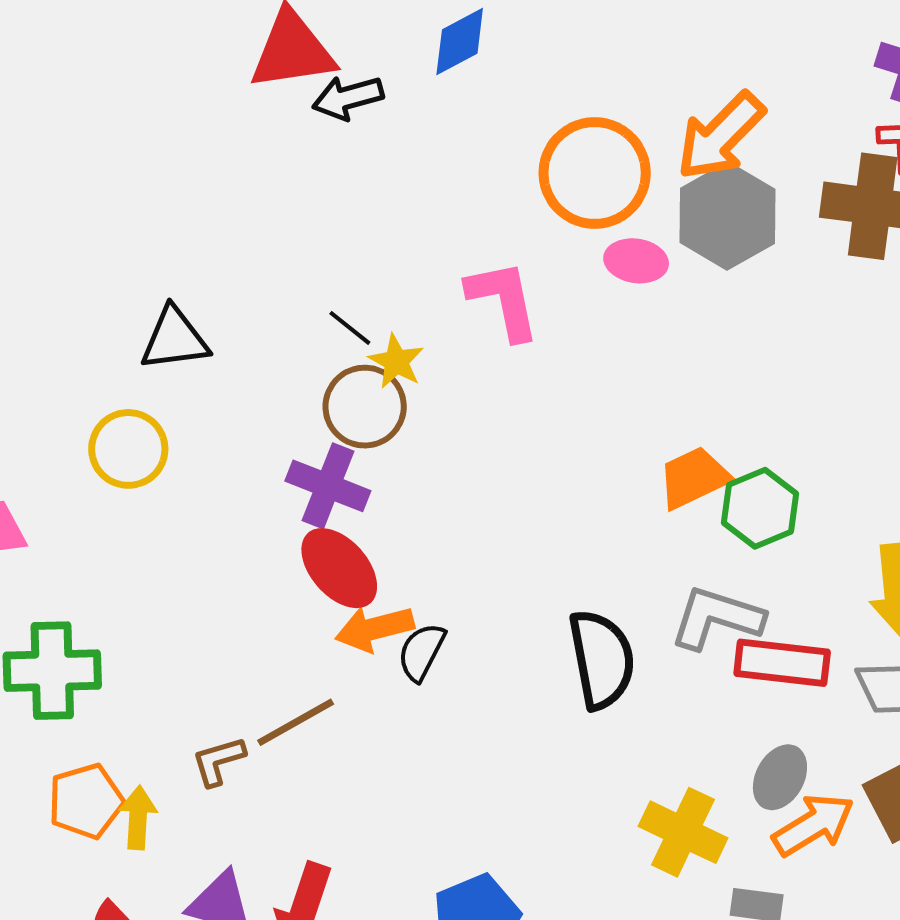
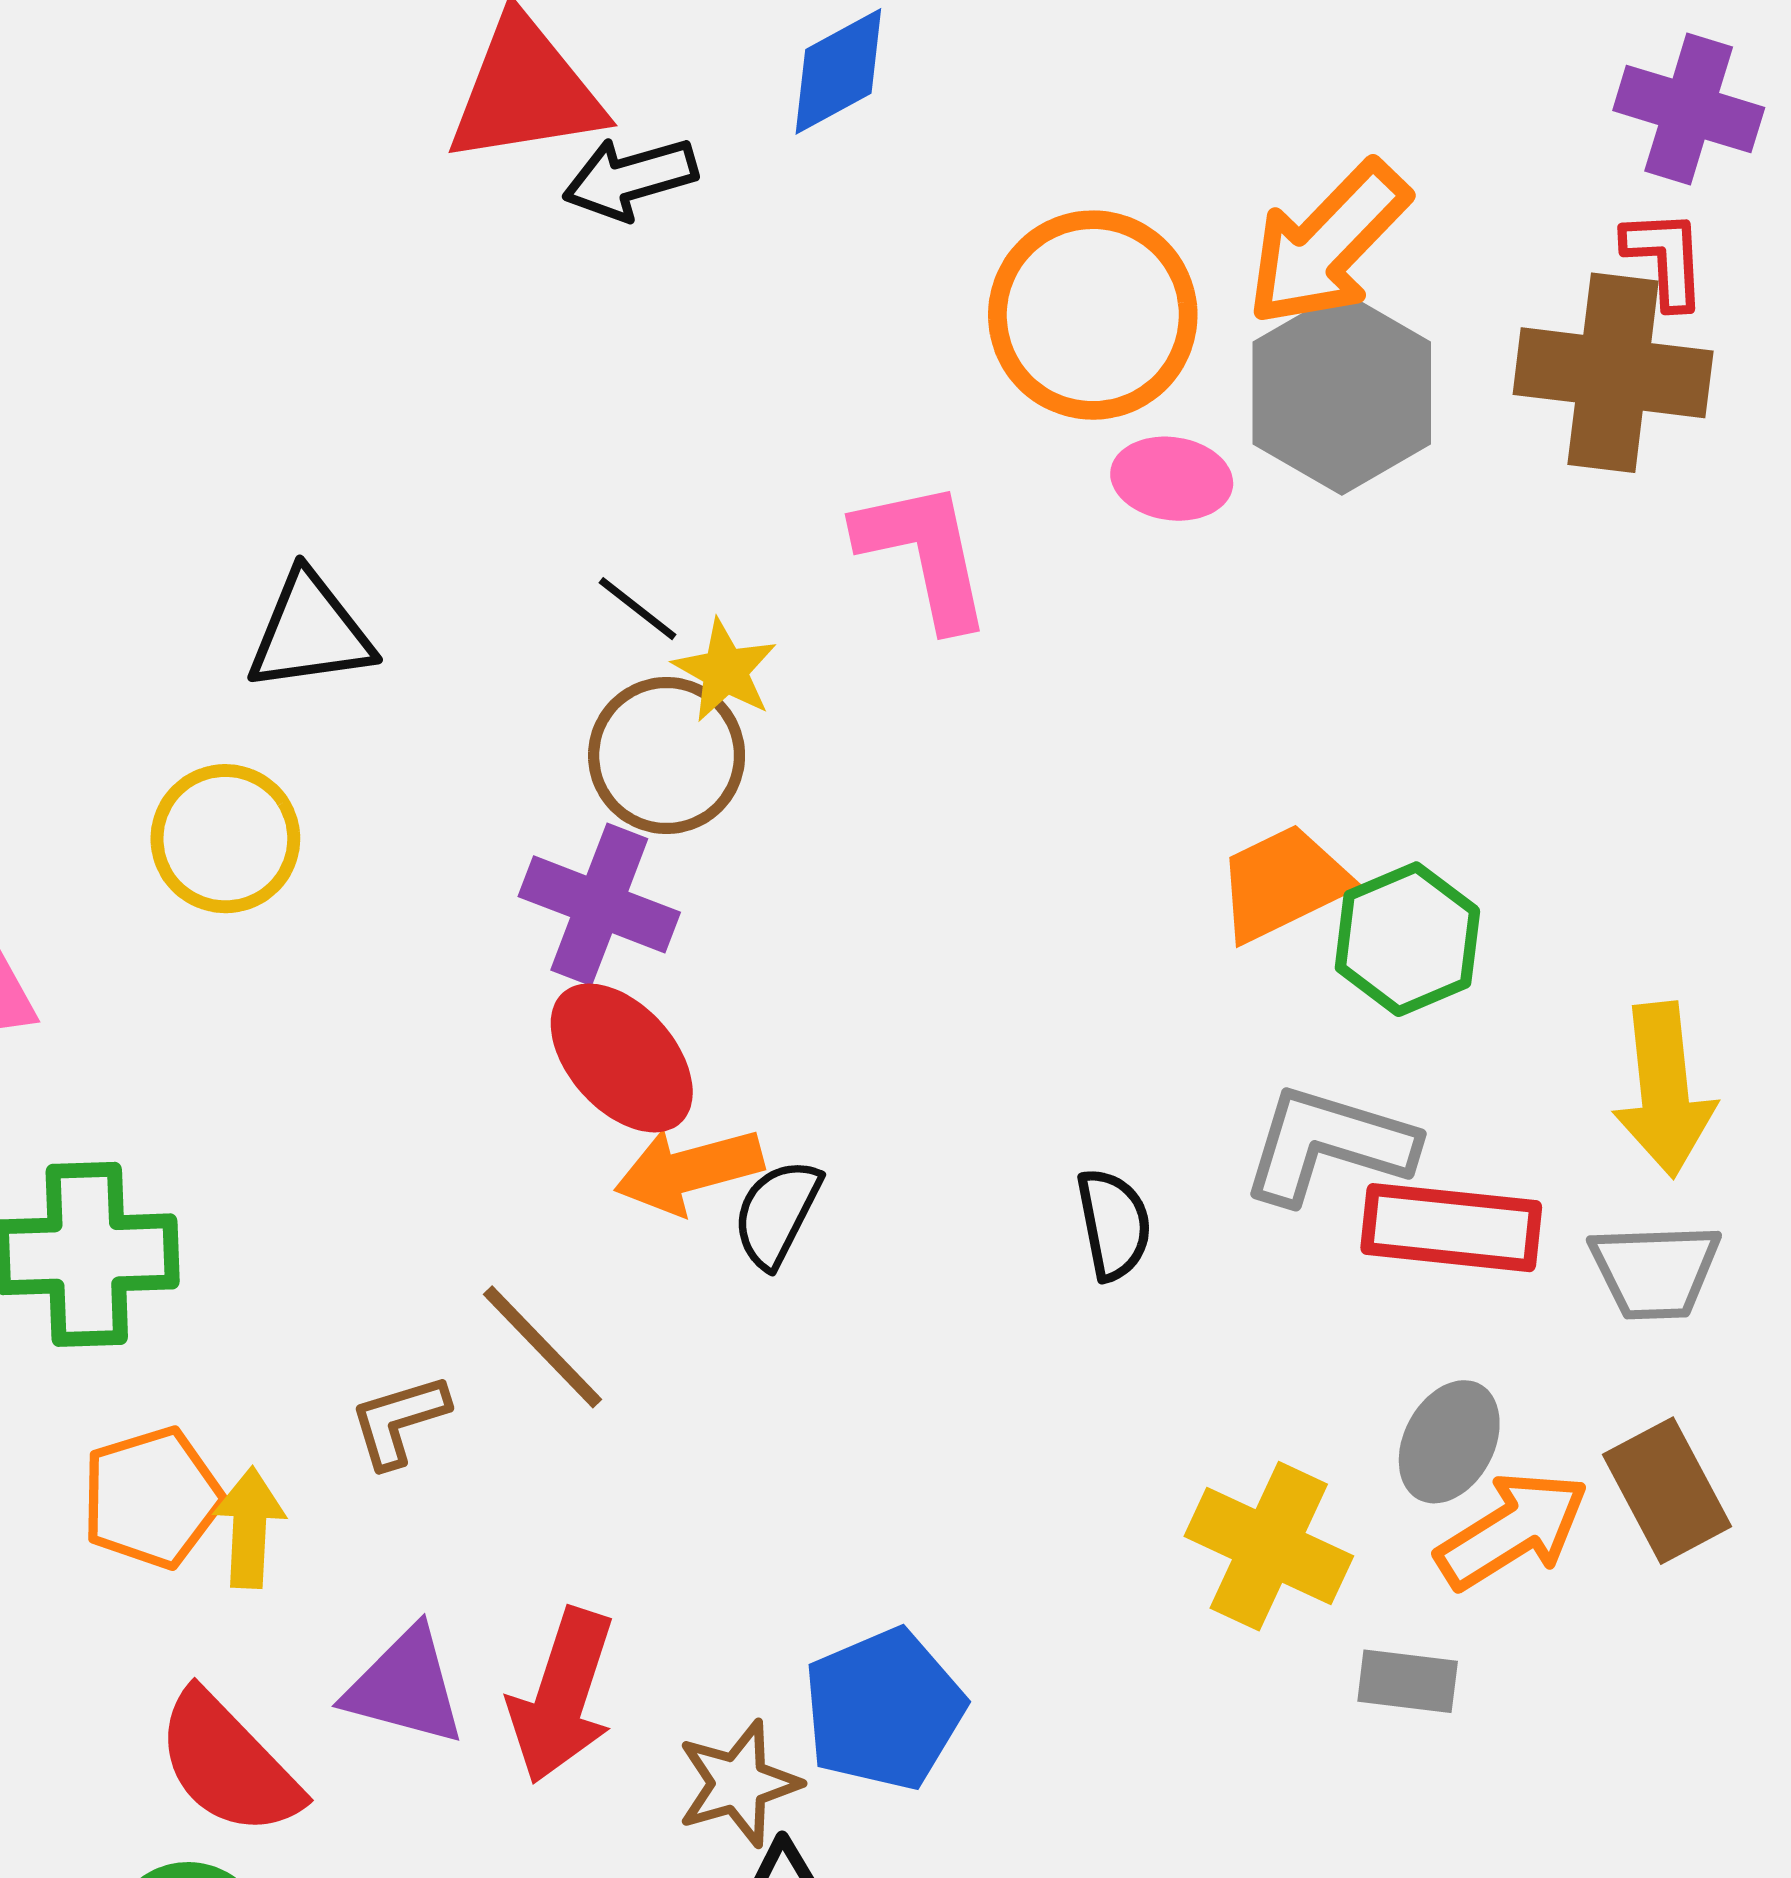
black semicircle: (602, 659) -> (1114, 1224), size x0.6
brown line: (296, 722) -> (543, 1347), turned 76

